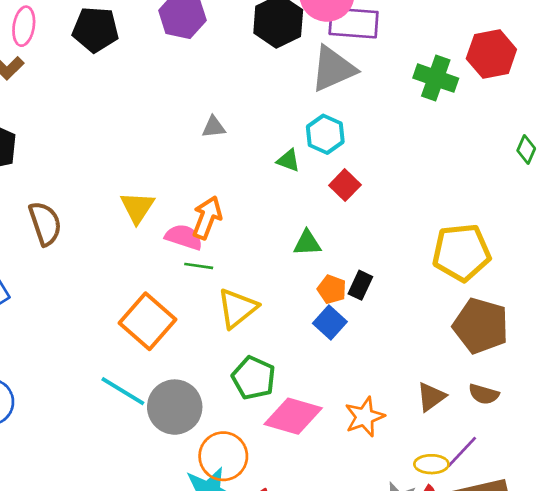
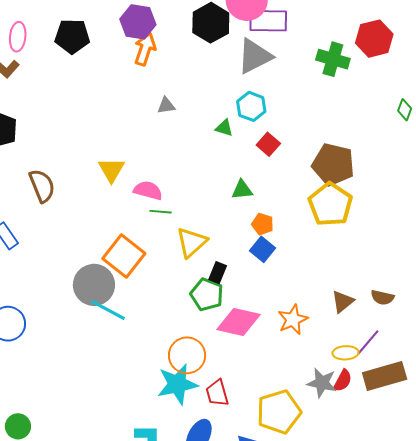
orange arrow: (207, 218) -> (145, 49), moved
yellow pentagon: (461, 252) -> (330, 204), moved, turned -30
black rectangle: (360, 285) -> (218, 273), moved
brown pentagon: (481, 326) -> (333, 164), moved
gray circle: (175, 407) -> (94, 285), moved

